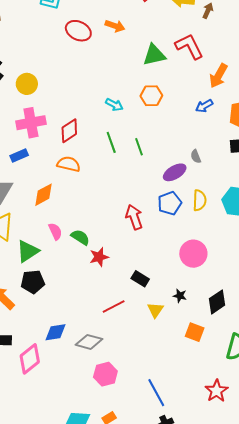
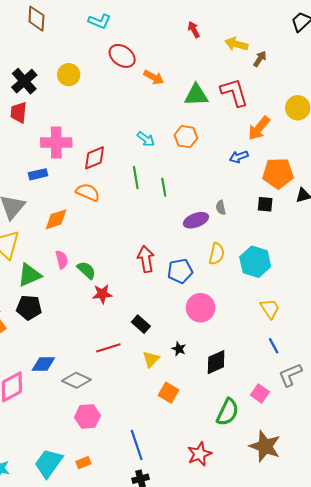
orange arrow: (115, 26) -> (154, 77), moved
yellow circle: (27, 84) -> (69, 75), moved
blue pentagon: (170, 203) -> (180, 271), moved
orange square: (195, 332) -> (168, 393), moved

